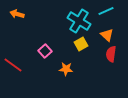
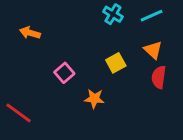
orange arrow: (17, 14) -> (30, 33), moved
cyan cross: (79, 21) -> (113, 14), moved, size x0.6
red line: (13, 65) -> (19, 113), moved

